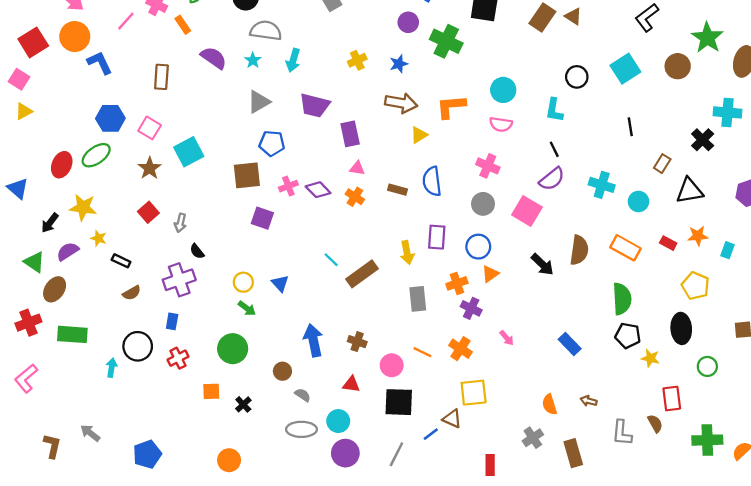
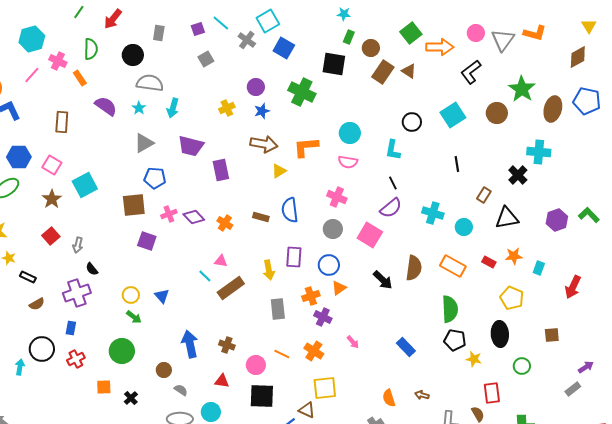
purple circle: (408, 22) -> (256, 87), moved
pink triangle: (357, 168) -> (221, 261), moved

